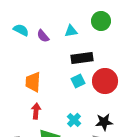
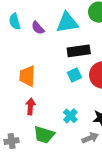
cyan semicircle: (21, 30) -> (15, 21), turned -133
cyan triangle: (71, 31) -> (67, 23), size x1.6

